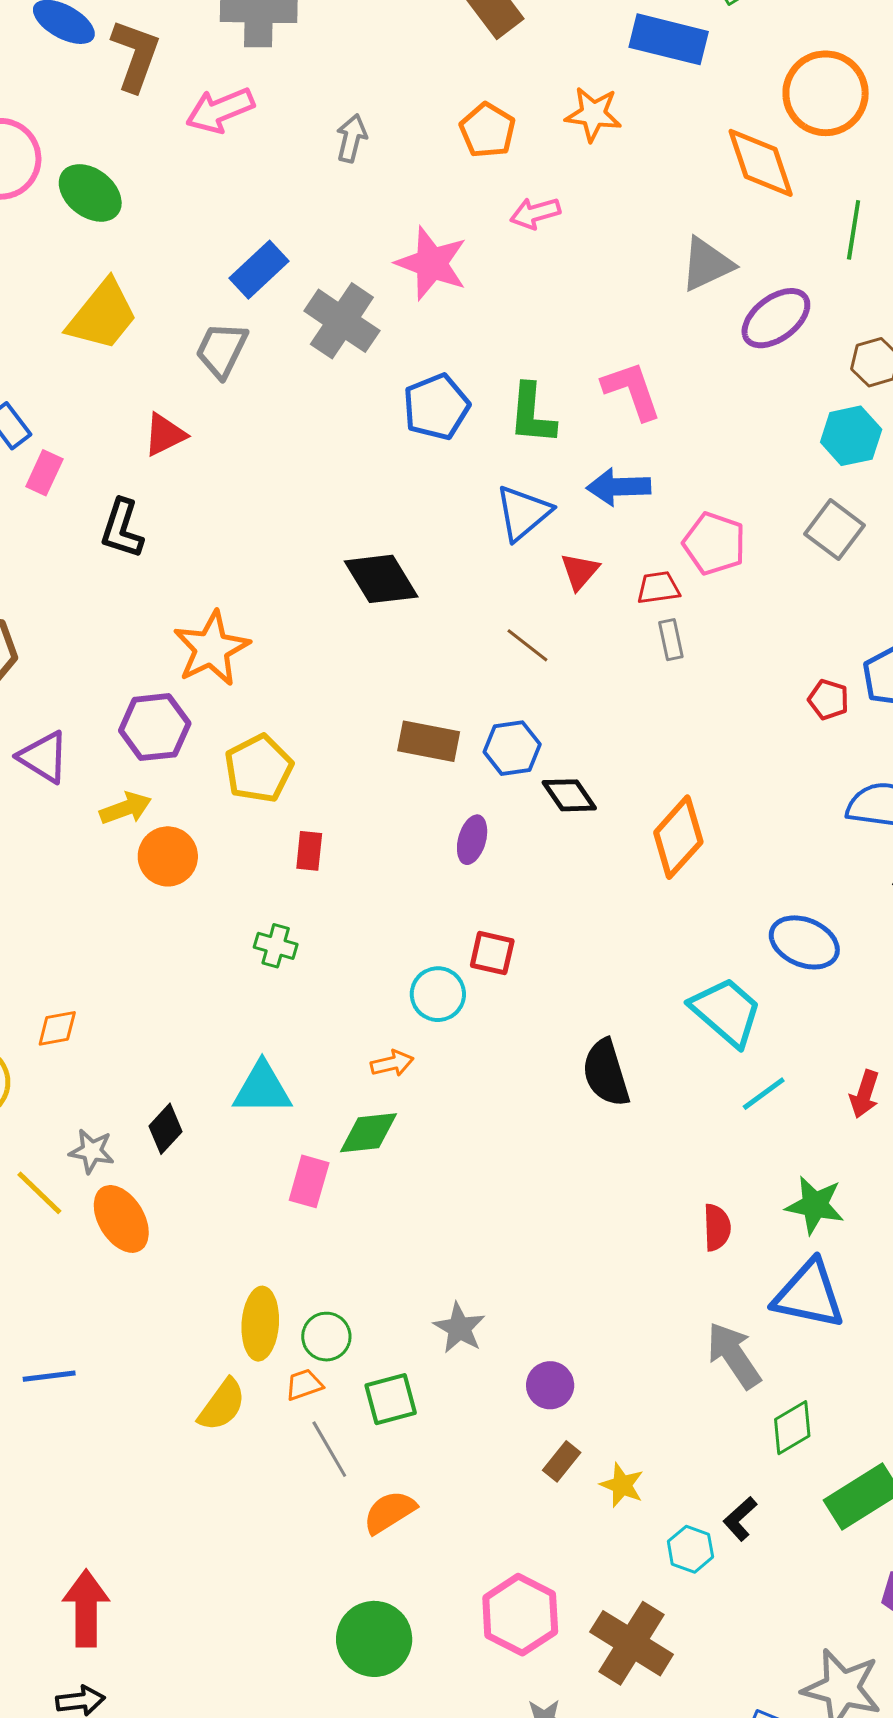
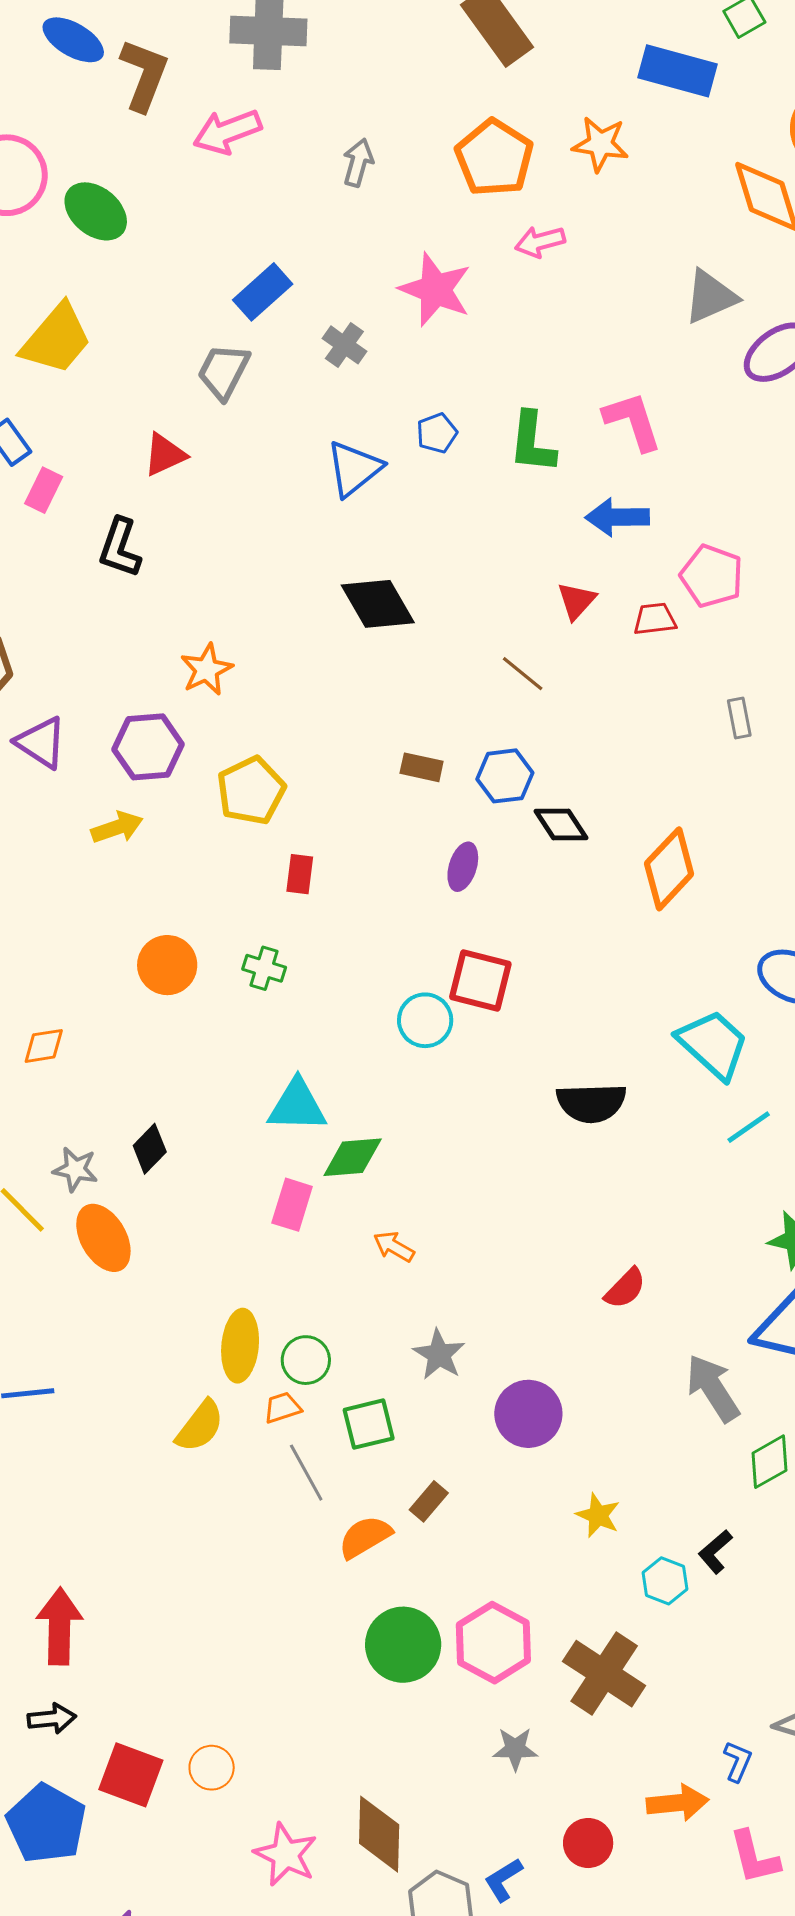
orange pentagon: (488, 130) -> (494, 158), size x1.4
yellow trapezoid: (102, 315) -> (56, 339), moved
gray cross: (342, 321) -> (344, 345), size x0.6
blue pentagon: (436, 407) -> (437, 433), size x0.6
blue triangle: (523, 513) -> (354, 469), moved
gray rectangle: (671, 640) -> (739, 718), moved
orange star: (211, 648) -> (207, 670), size x0.7
brown rectangle: (429, 741) -> (422, 767), size x0.7
purple triangle: (44, 757) -> (41, 743), moved
orange circle: (168, 856) -> (167, 965), moved
red square: (492, 953) -> (480, 980), size x1.4
orange arrow: (392, 1063) -> (394, 1247), moved, turned -138
black semicircle: (606, 1073) -> (591, 1103), turned -76
cyan triangle: (262, 1089) -> (297, 1106), moved
red semicircle: (717, 1227) -> (625, 1288), moved, turned 45
purple circle: (550, 1385) -> (528, 1414), size x1.4
brown rectangle: (562, 1461) -> (429, 1501), moved
green circle: (374, 1639) -> (403, 1645), moved

